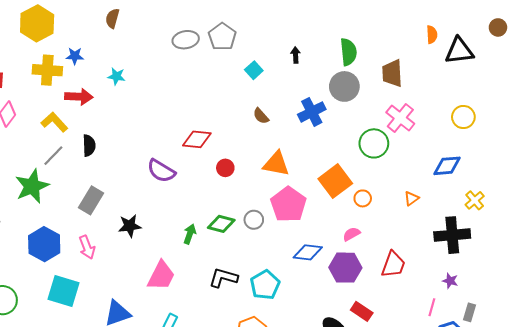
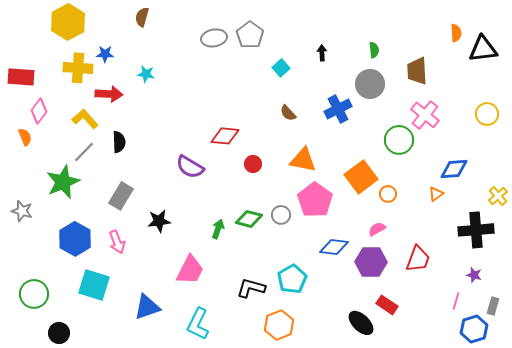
green semicircle: (348, 52) -> (374, 50), size x0.6
blue diamond: (447, 166) -> (454, 169), moved
black L-shape: (223, 278) -> (251, 288), moved

